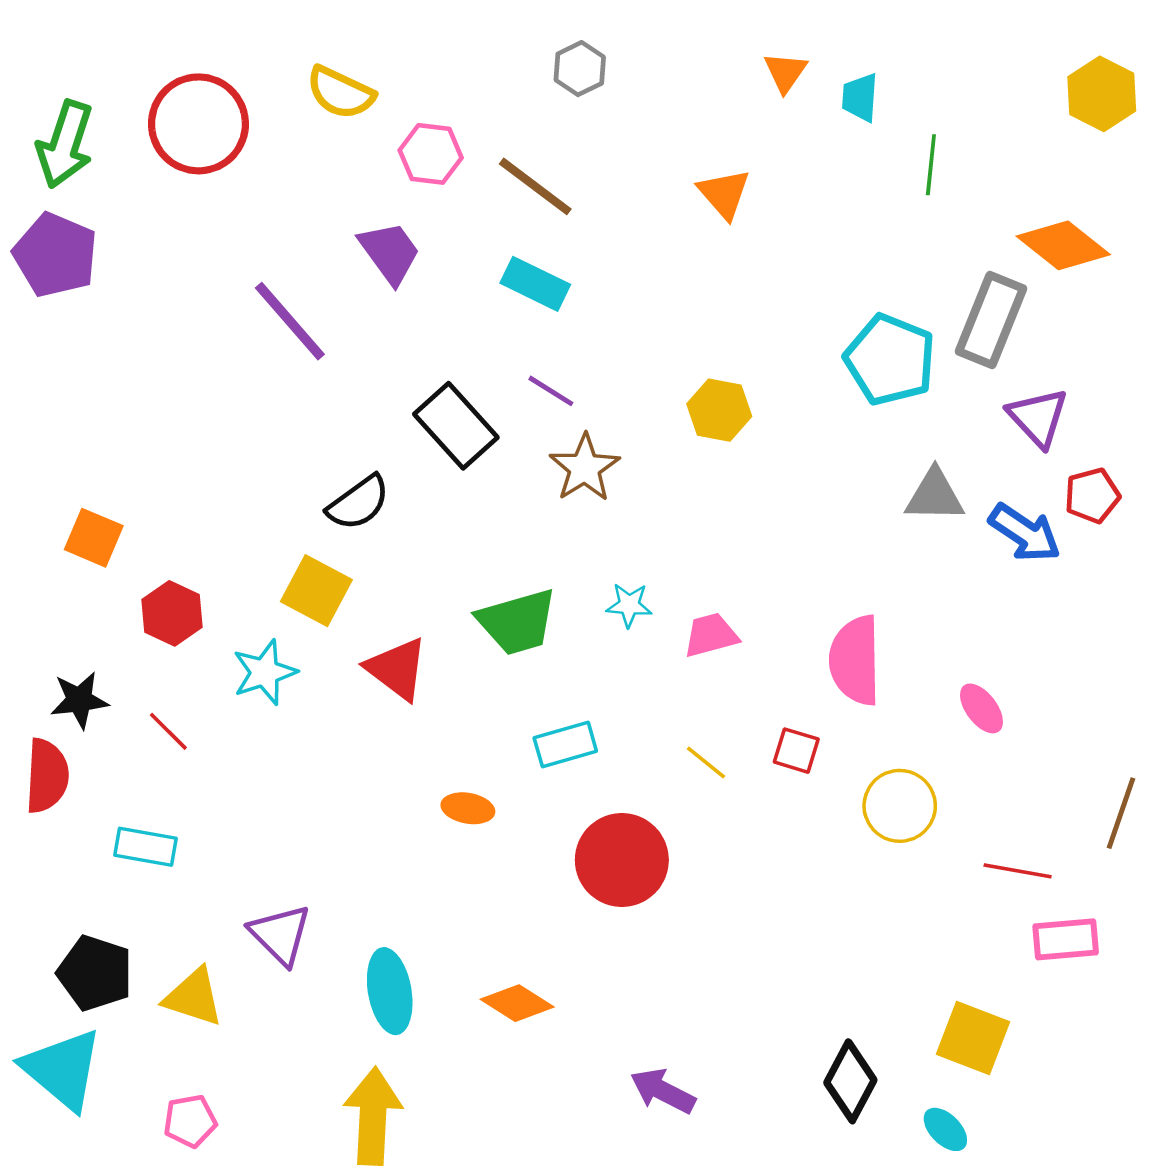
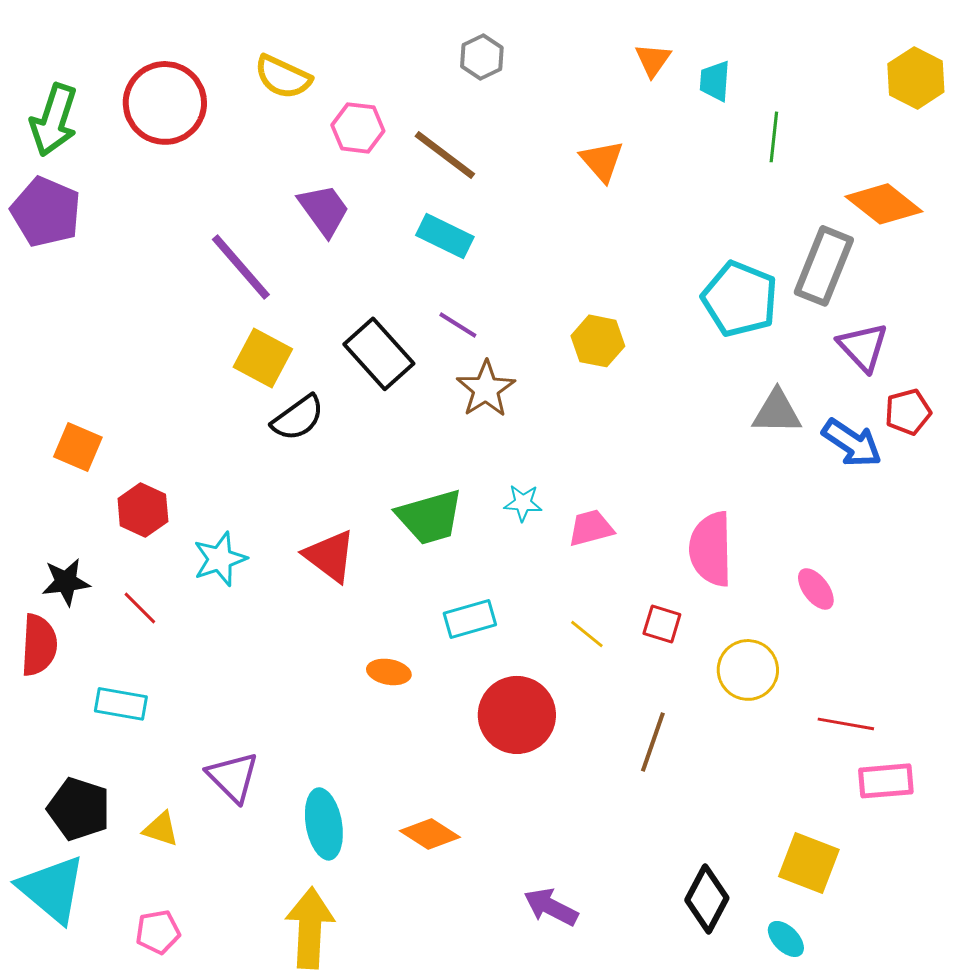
yellow square: (316, 591) -> (263, 358), moved
brown line: (1121, 813) -> (653, 742), moved
yellow triangle: (194, 997) -> (161, 829), size x0.7

